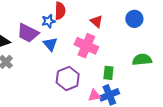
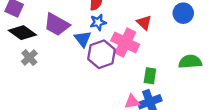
blue star: (48, 21) -> (98, 22), moved
red triangle: (96, 21) -> (144, 22), moved
purple hexagon: (68, 78) -> (102, 54), moved

